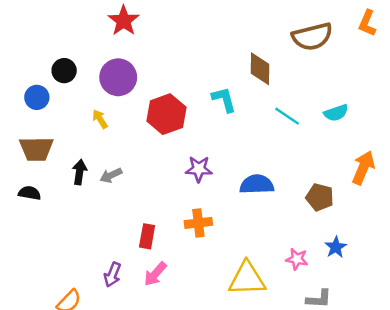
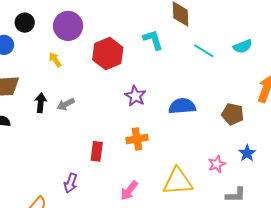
purple star: (199, 169) -> (135, 96), turned 30
pink star: (297, 259) -> (217, 164), turned -30
pink arrow: (155, 274) -> (129, 191), moved

